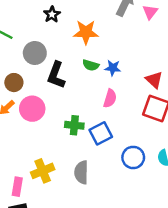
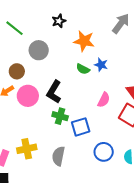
blue star: (113, 68) -> (101, 65), moved
black L-shape: (56, 75) -> (54, 92), moved
pink semicircle: (110, 98) -> (104, 100), moved

